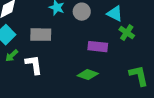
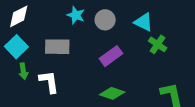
purple rectangle: (98, 47) -> (111, 56), moved, turned -42
green arrow: (12, 56) -> (23, 71), turned -56

